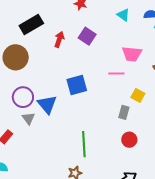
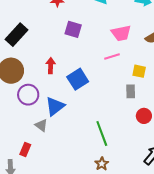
red arrow: (59, 39) -> (51, 66), moved
purple circle: (23, 97) -> (28, 95), moved
blue triangle: (47, 104) -> (55, 106), turned 50

